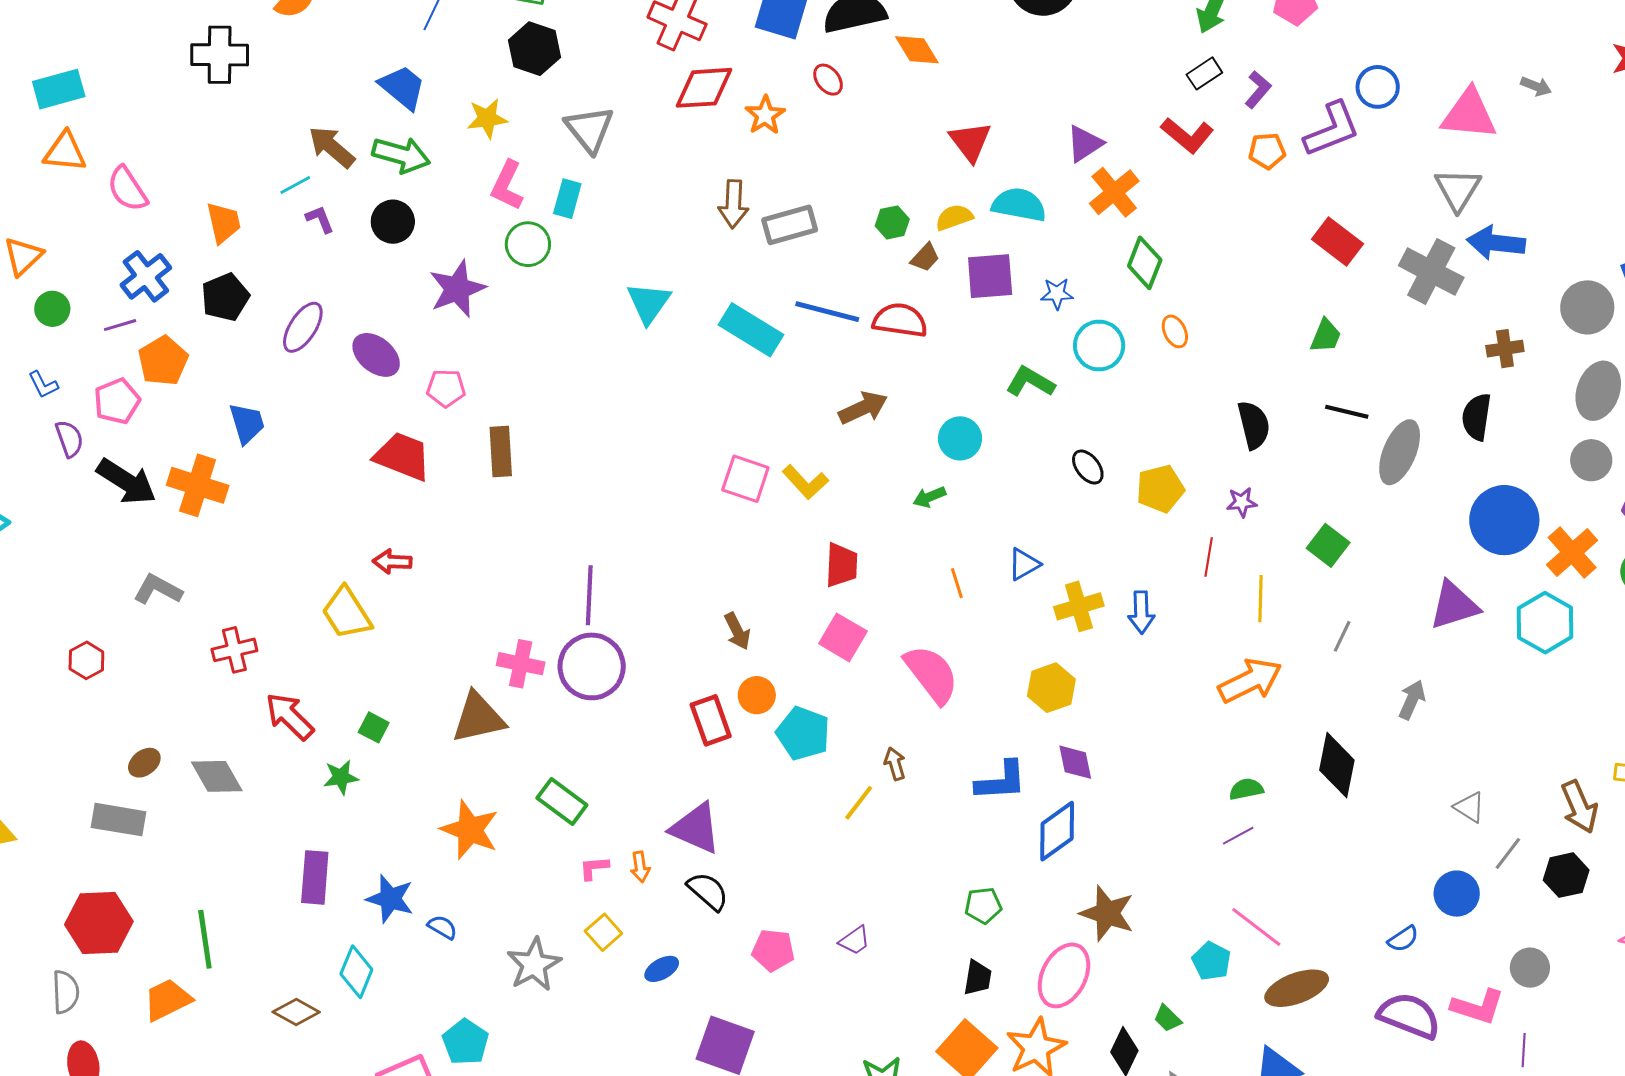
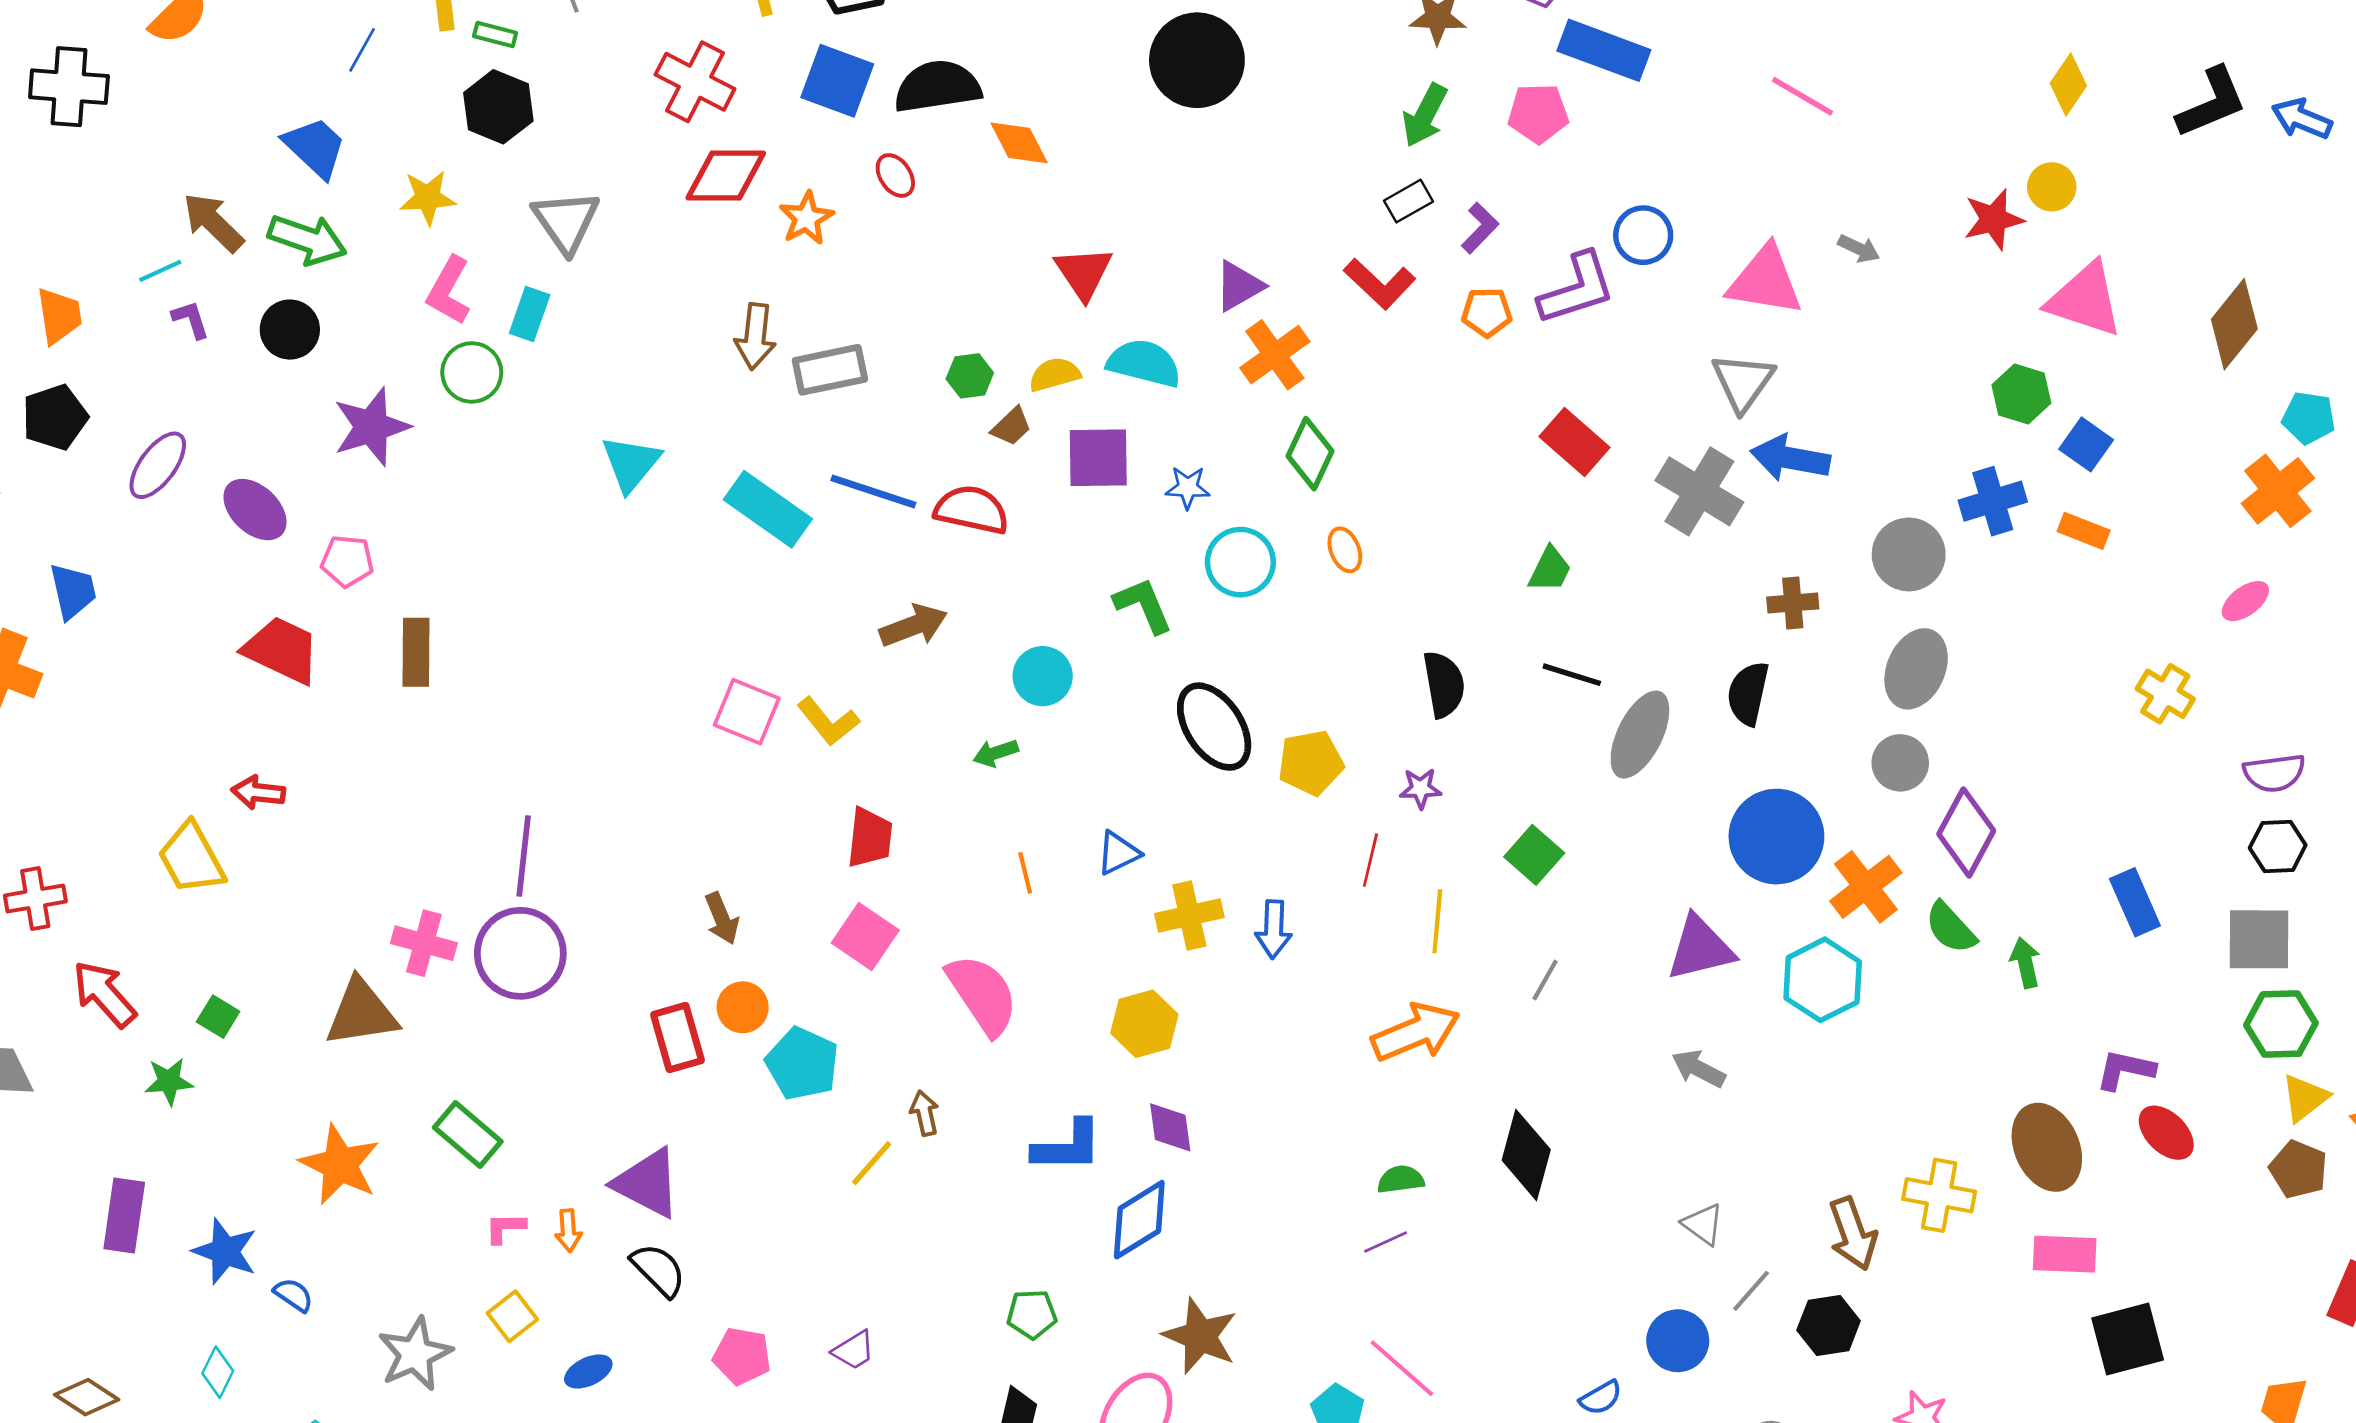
green L-shape: (1030, 382) -> (1143, 605), turned 33
black ellipse: (1088, 467) -> (1214, 727), size x1.8
gray arrow: (1412, 700) -> (1698, 1069), moved, turned -90
cyan diamond: (356, 972) -> (218, 1372), moved, size x0.7

